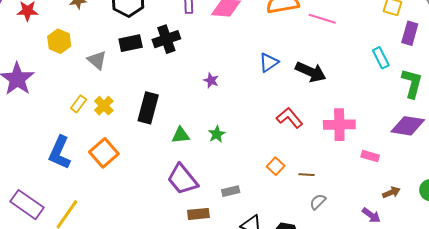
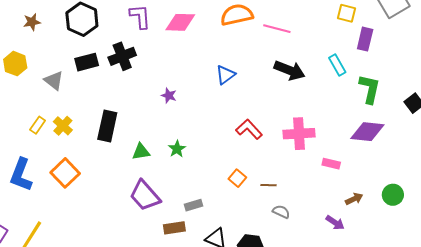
black arrow: (311, 72) -> (290, 70), moved
gray semicircle: (318, 202) -> (281, 212), turned 72
brown rectangle: (198, 214) -> (174, 228), moved

